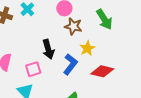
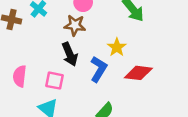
brown star: (73, 26) -> (75, 25), moved
pink square: (33, 69) -> (55, 81), turned 35

